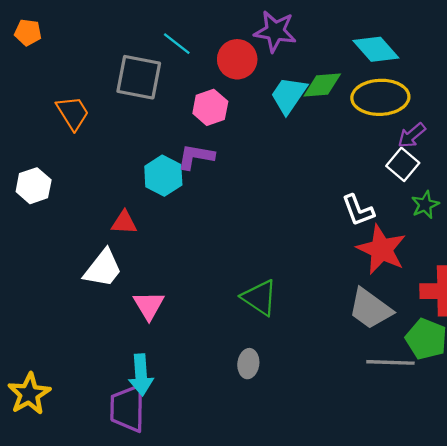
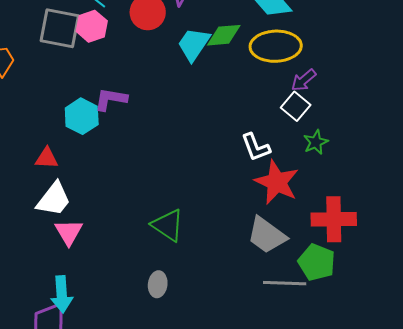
pink hexagon: (210, 107) -> (92, 26), moved
white trapezoid: (103, 268) -> (54, 199), moved

